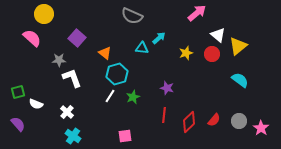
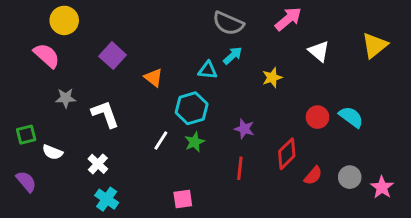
gray semicircle: (132, 16) -> (228, 23), moved
yellow triangle: (238, 46) -> (375, 45), moved
red circle: (212, 54) -> (318, 117), moved
gray star: (59, 60) -> (66, 98), moved
cyan hexagon: (117, 74) -> (192, 108), moved
red diamond: (189, 122) -> (287, 154), moved

